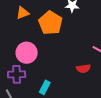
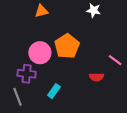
orange pentagon: (50, 23) -> (67, 46), moved

